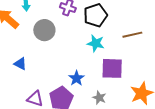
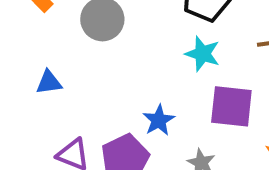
blue triangle: (20, 64) -> (49, 82), turned -40

